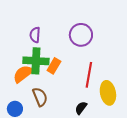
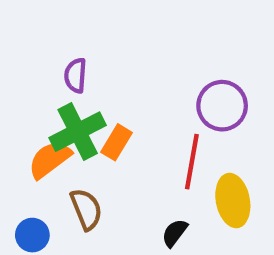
purple circle: (81, 35) -> (222, 106), moved
green cross: (36, 61) -> (78, 132), turned -30

